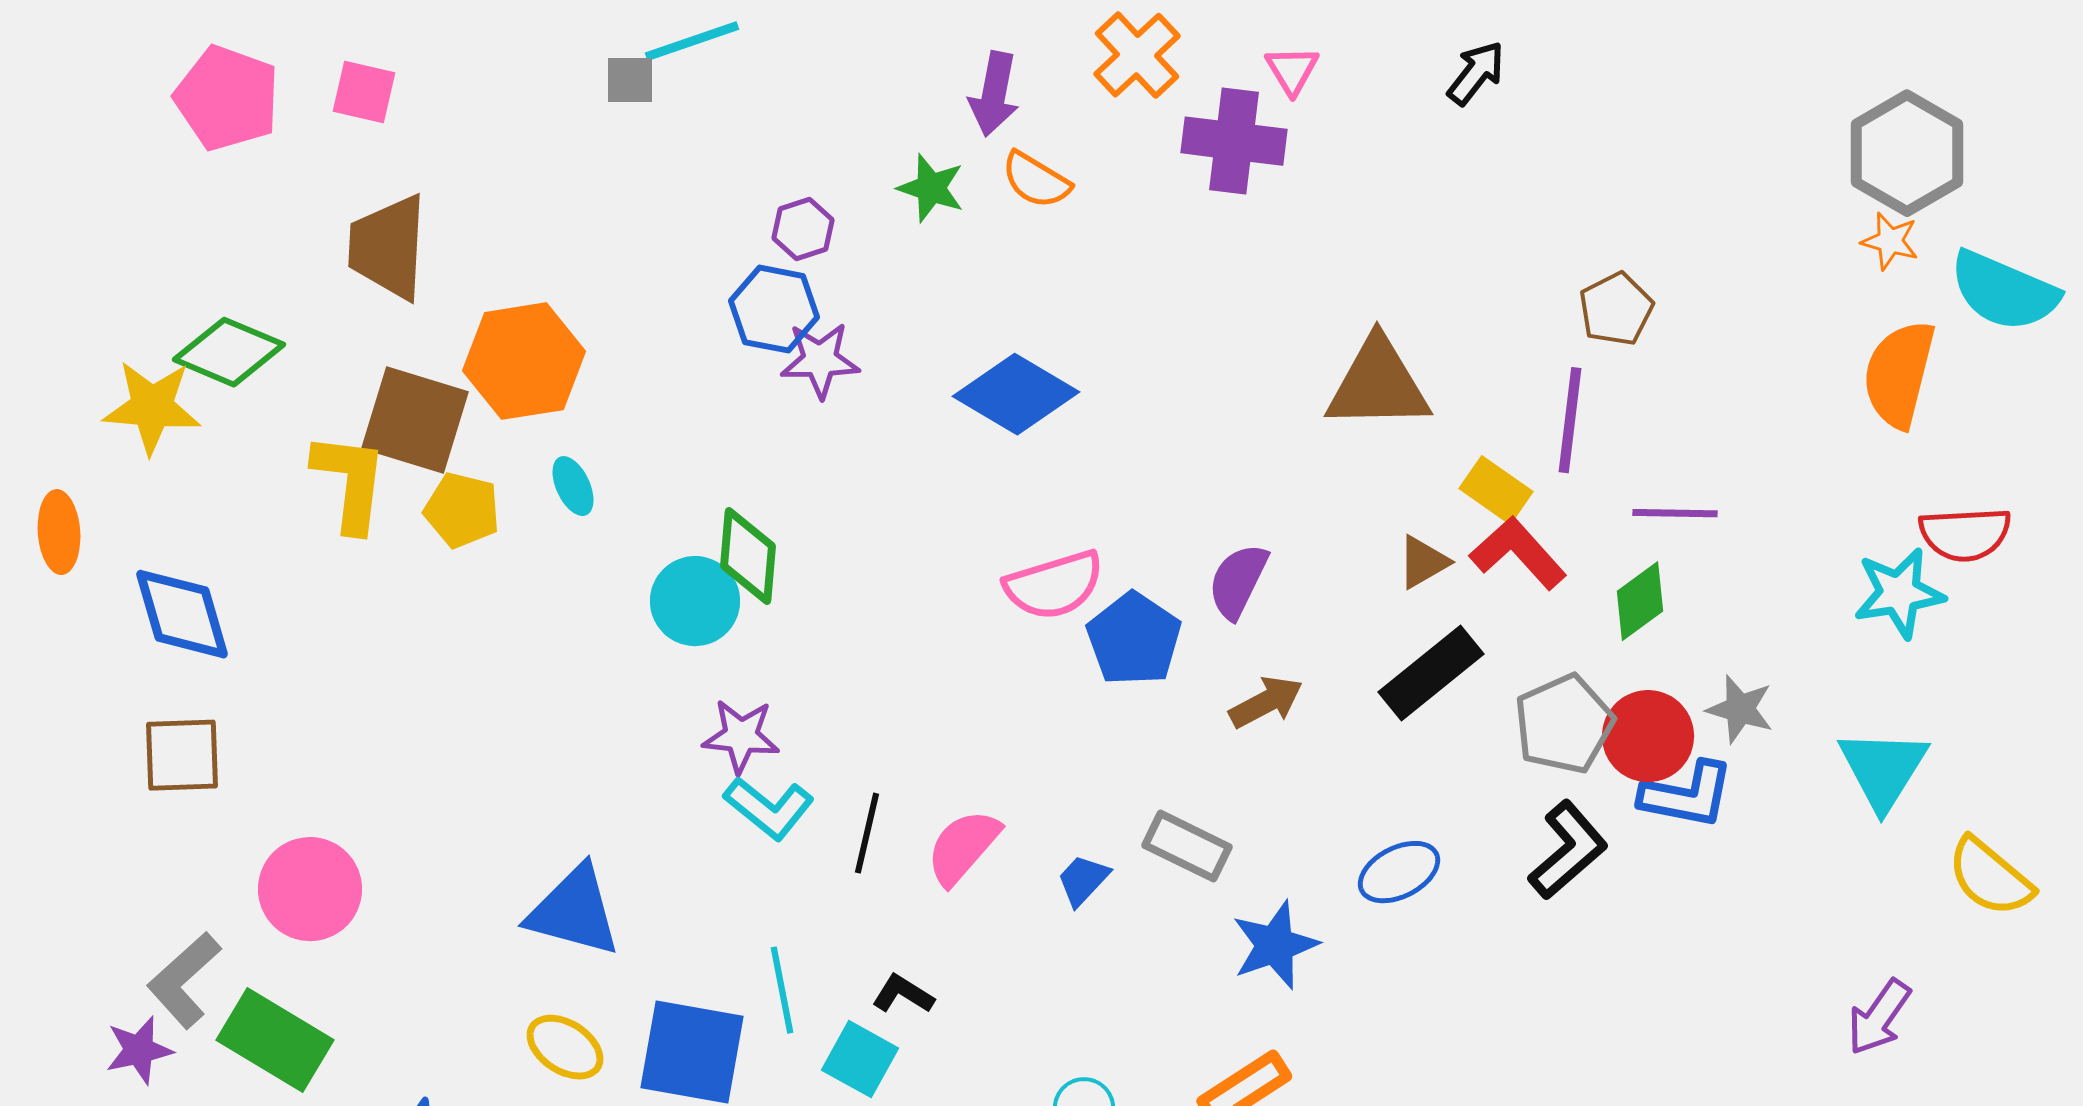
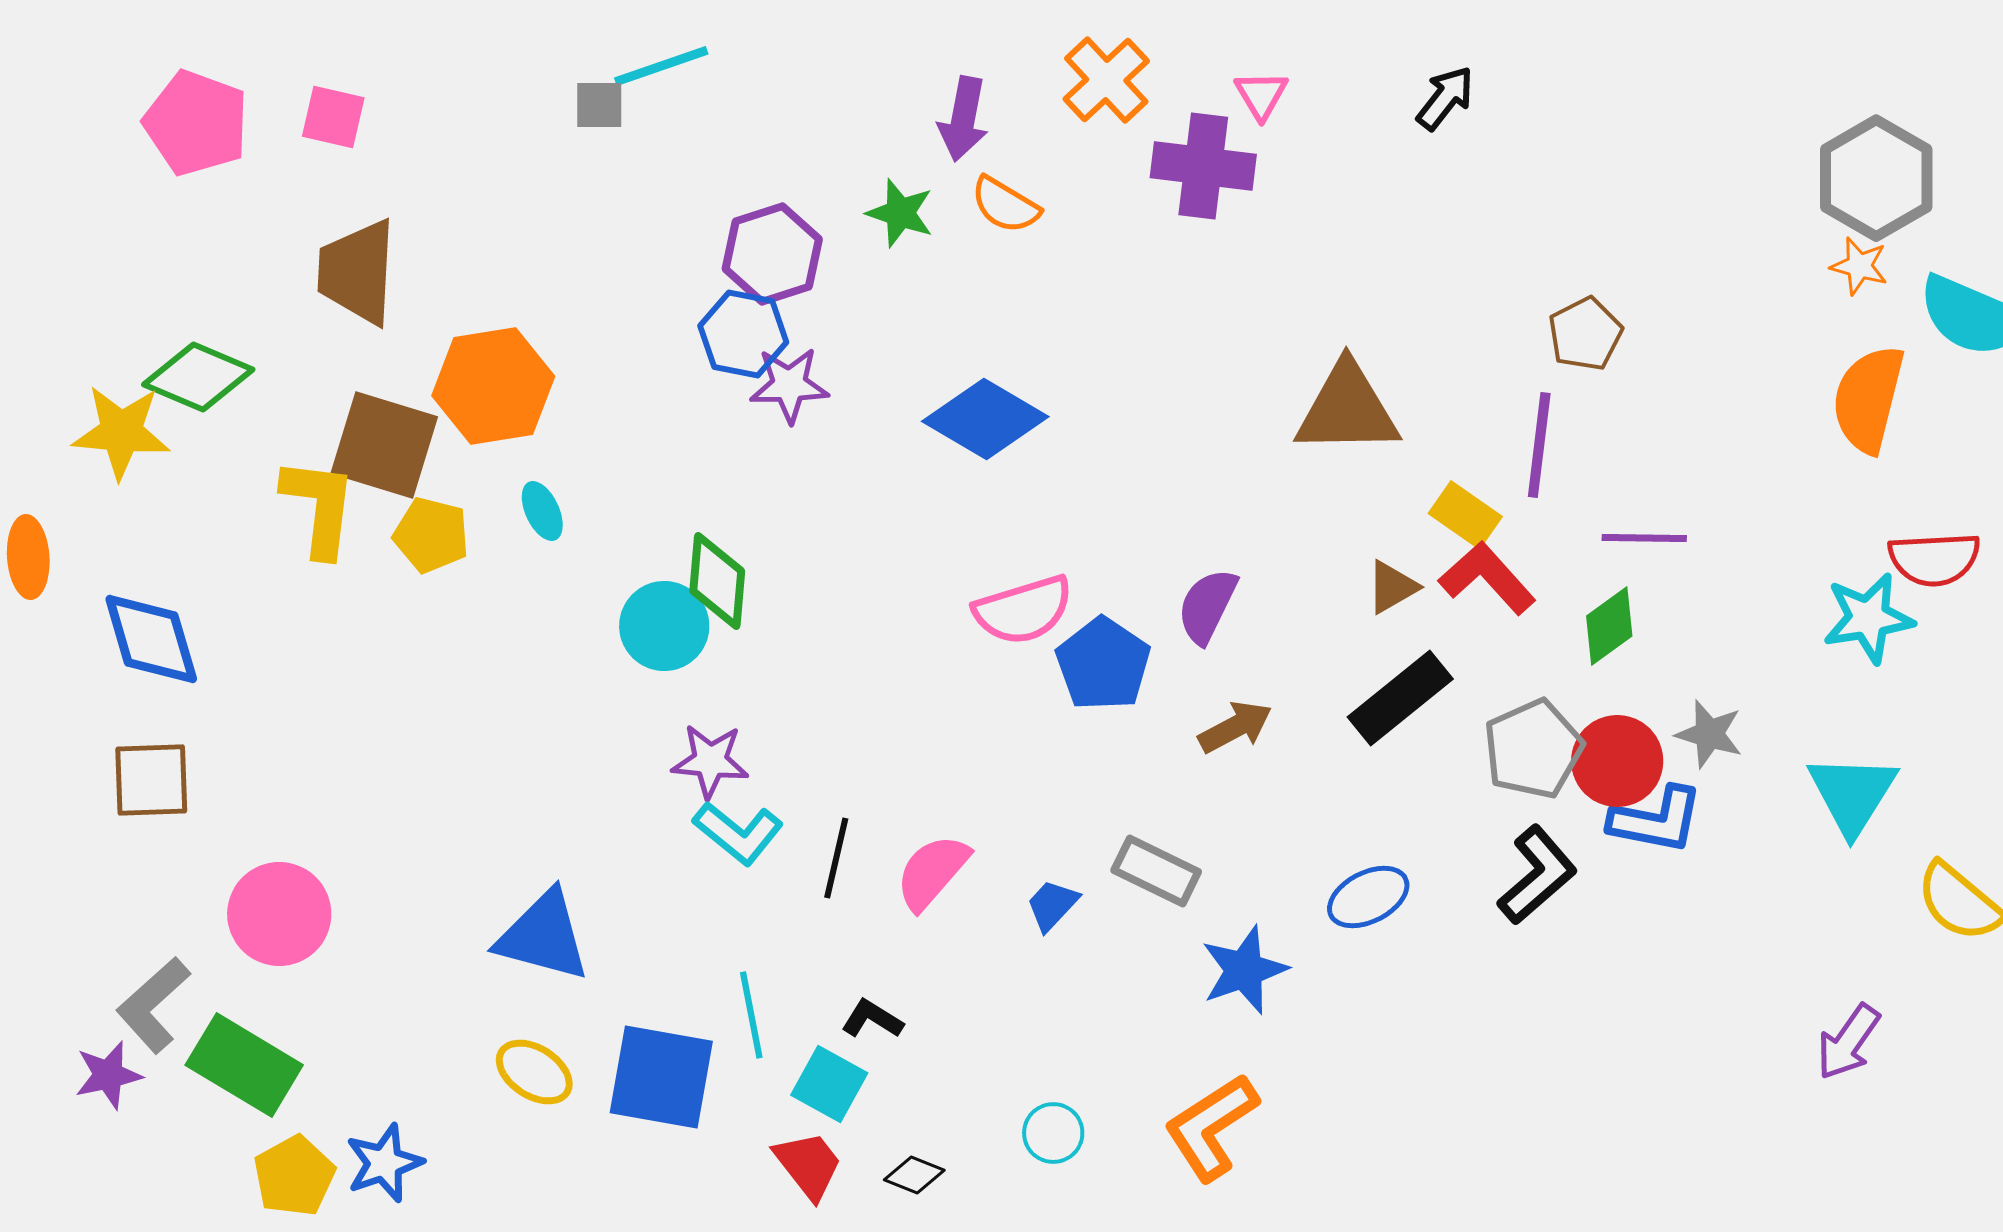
purple hexagon: (803, 229) -> (772, 254), size x1.6

